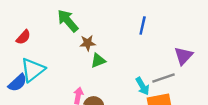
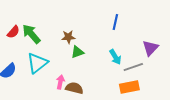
green arrow: (68, 21) -> (31, 34), moved
cyan triangle: (33, 70) -> (37, 63), moved
cyan arrow: (143, 86) -> (115, 57), moved

